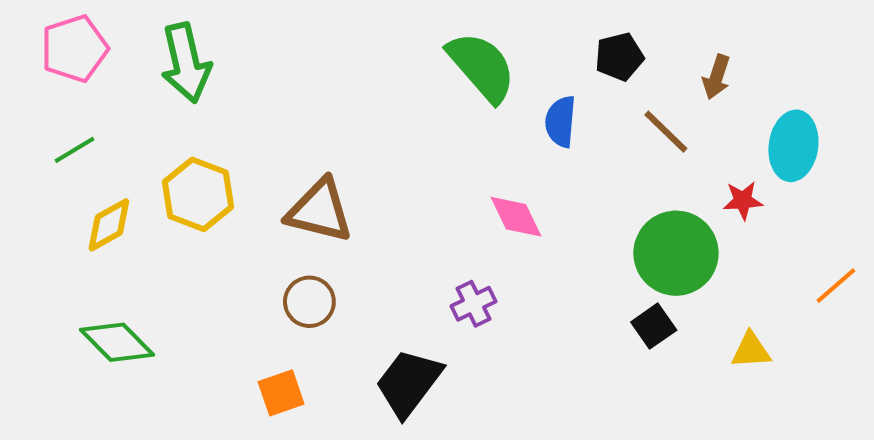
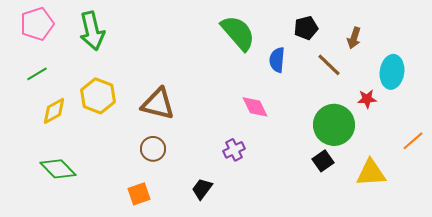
yellow triangle: (751, 350) -> (371, 173), size x1.5
black trapezoid: (409, 383) -> (202, 189), size x0.6

